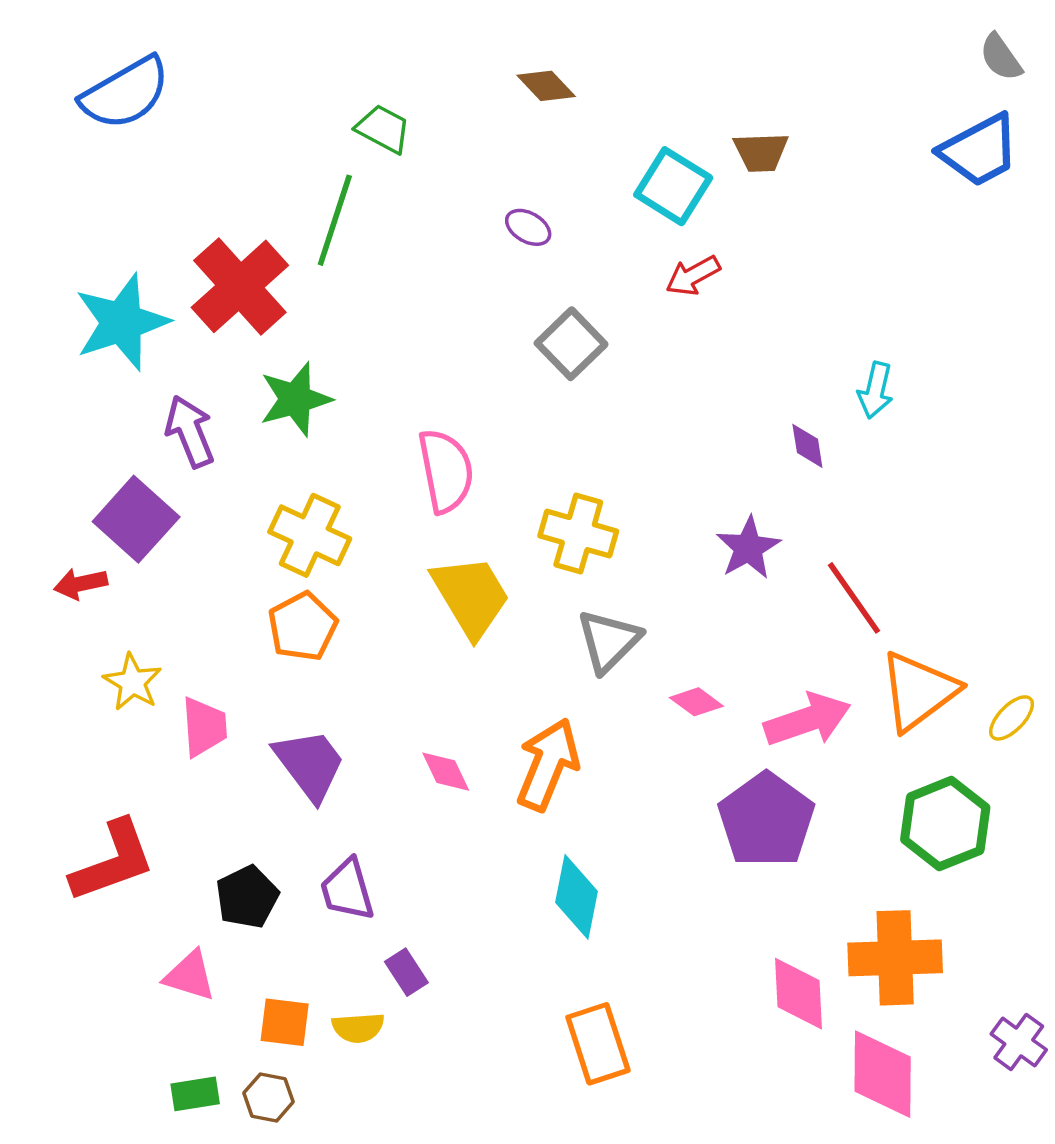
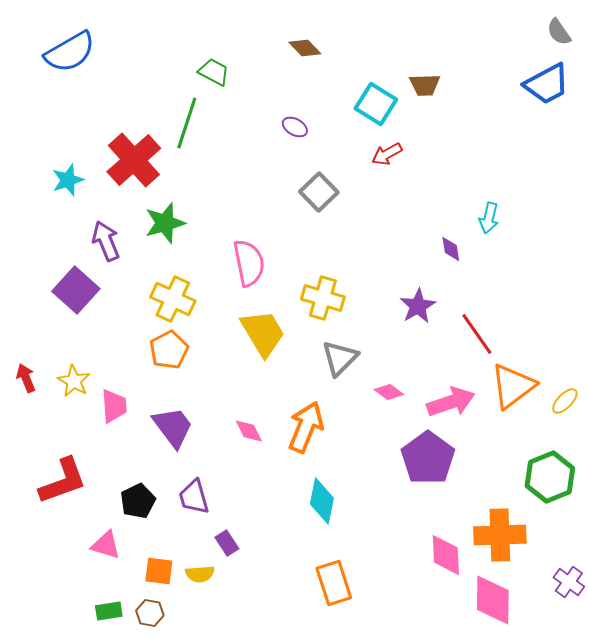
cyan star: (122, 322) -> (68, 180), size x0.6
red arrow: (81, 584) -> (26, 378), moved, turned 80
green hexagon: (945, 824) -> (550, 477), moved

